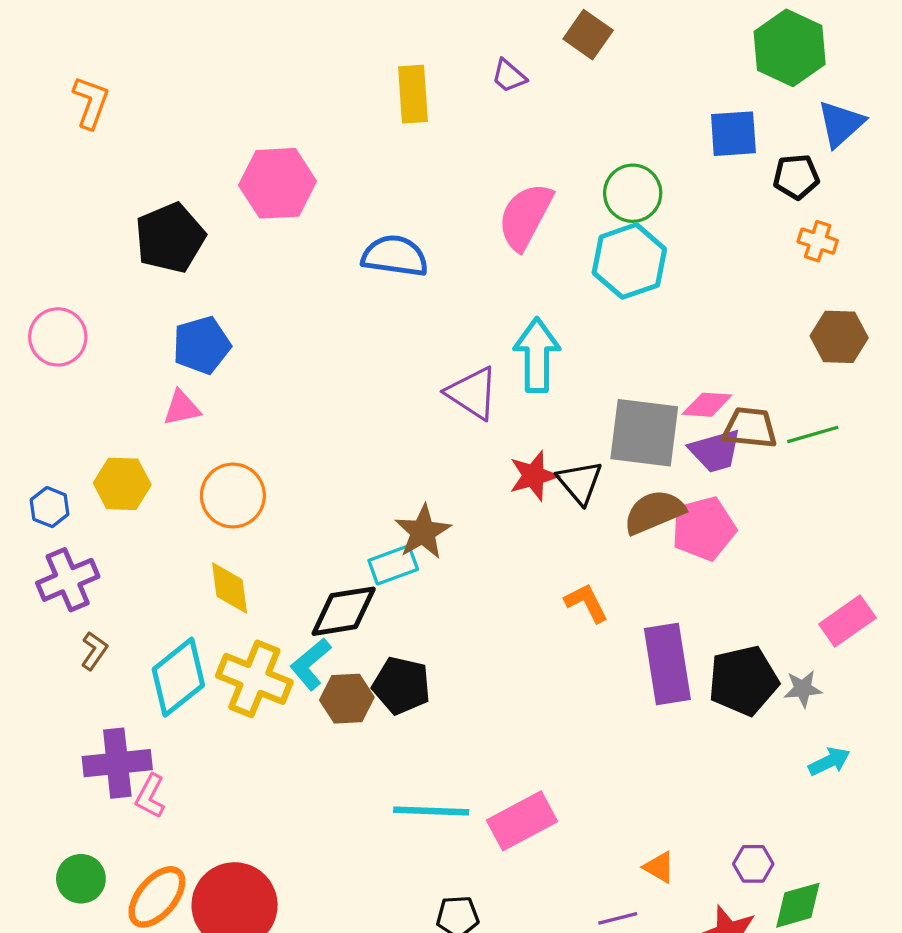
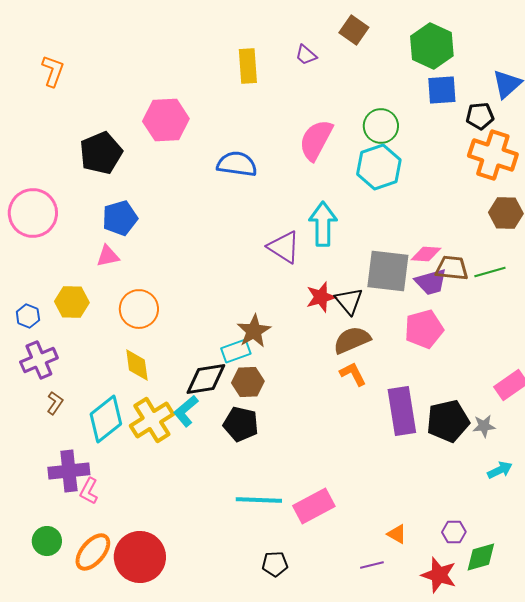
green hexagon: (790, 48) -> (432, 46), moved
orange cross: (818, 241) -> (493, 155), size x2.0
pink circle: (58, 337) -> (33, 213), size x1.4
brown semicircle: (654, 512) -> (352, 340), moved
yellow cross: (254, 679) -> (152, 420), turned 36
brown hexagon: (347, 699) -> (248, 382), moved

